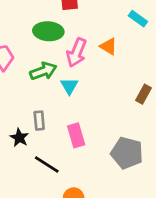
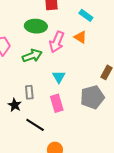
cyan rectangle: (138, 19) -> (86, 15), moved
cyan triangle: (69, 86) -> (59, 77), moved
gray pentagon: (127, 153) -> (92, 97), moved, turned -30

